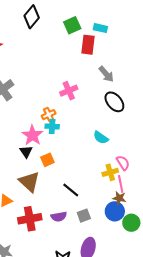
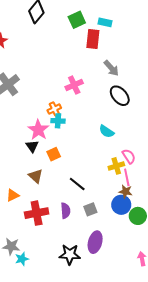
brown triangle: (29, 182) -> (36, 176), size x0.7
purple semicircle: (59, 217) -> (65, 211), turned -84

